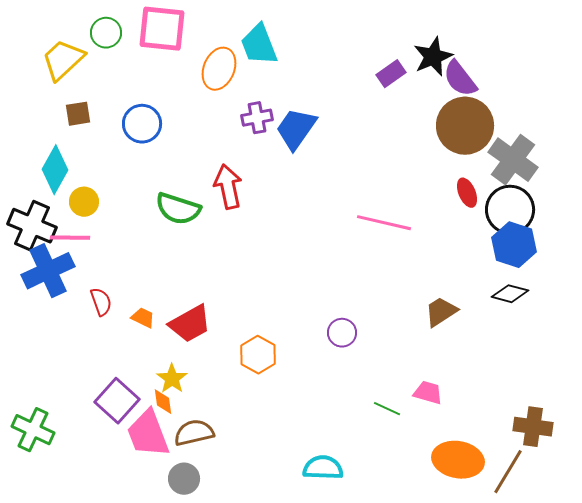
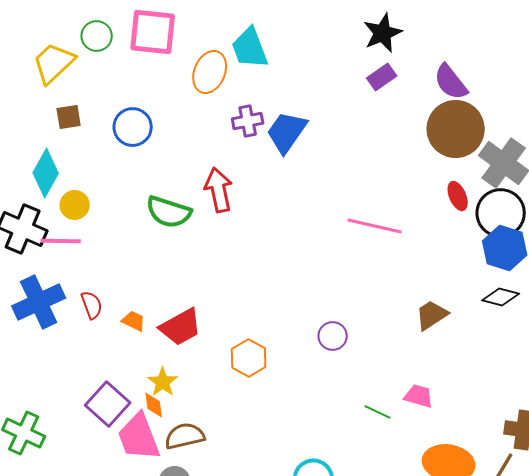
black star: (433, 57) -> (383, 33), moved
blue cross: (48, 271) -> (39, 302), moved

